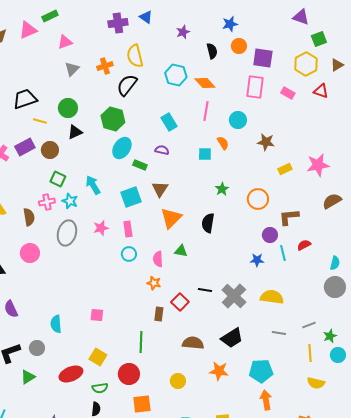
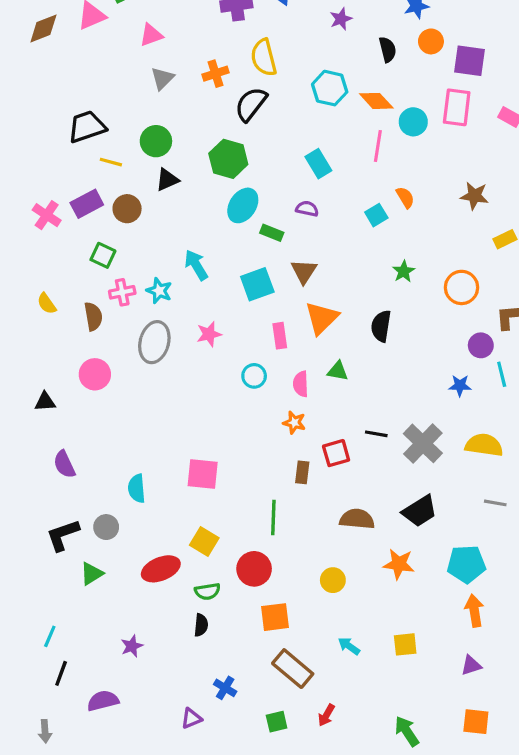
cyan circle: (238, 120) -> (413, 122), moved
cyan square: (205, 154) -> (376, 215), turned -32
green square: (58, 179) -> (103, 255), moved
pink rectangle: (128, 229) -> (280, 336), moved
red square: (180, 302) -> (336, 453), turned 30
pink square: (97, 315) -> (203, 474), size x1.5

